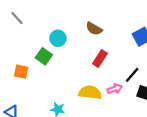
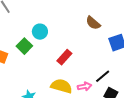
brown semicircle: (94, 29) -> (93, 23), moved
red rectangle: (100, 58) -> (64, 57), moved

